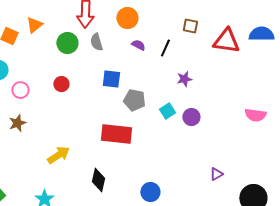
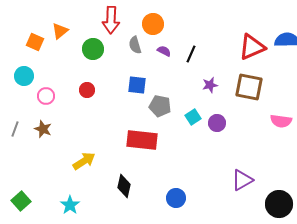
brown square: (190, 26) -> (249, 87), moved, size x1.8
red triangle: (226, 41) -> (252, 47), turned -32
gray semicircle: (96, 42) -> (135, 45), moved
brown star: (17, 123) -> (43, 129), turned -30
purple triangle: (216, 174) -> (242, 180), size x1.6

